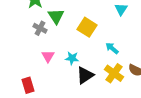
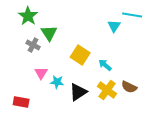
yellow square: (87, 27) -> (80, 55), moved
cyan star: (72, 58) -> (57, 82), moved
red rectangle: (28, 85) -> (21, 102), turned -63

